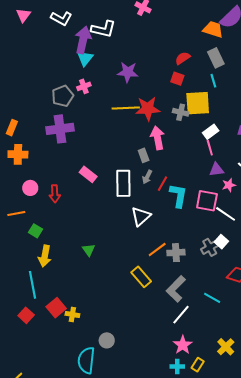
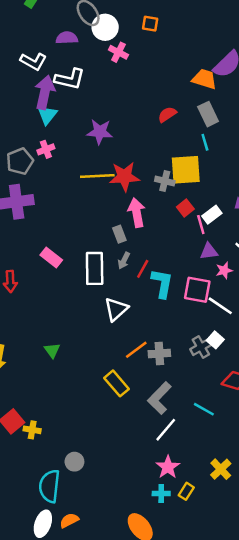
white L-shape: (61, 18) -> (33, 61), moved
red square: (177, 79) -> (185, 208), moved, turned 32
white rectangle: (211, 132) -> (212, 215), moved

